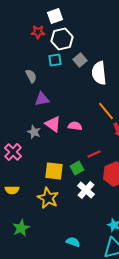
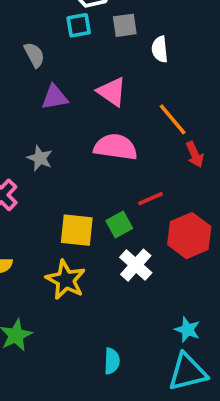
gray square: (80, 60) -> (125, 25), turned 32
white semicircle: (99, 73) -> (160, 49), size x0.6
pink triangle: (53, 124) -> (112, 92), moved
pink semicircle: (75, 126) -> (115, 147), size x1.6
cyan semicircle: (73, 242) -> (112, 361), turned 72

